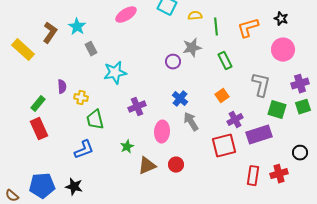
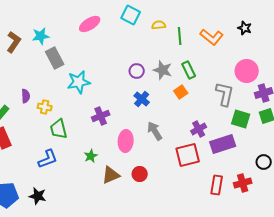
cyan star: (77, 27) -> (41, 36), turned 30
orange L-shape: (248, 28) -> (212, 37), turned -125
gray star: (192, 48) -> (163, 70), moved, turned 30
gray rectangle: (91, 49) -> (55, 58), size x1.5
pink circle: (283, 50) -> (247, 71), moved
orange square: (222, 96) -> (181, 92), moved
blue cross: (180, 99) -> (142, 99), moved

